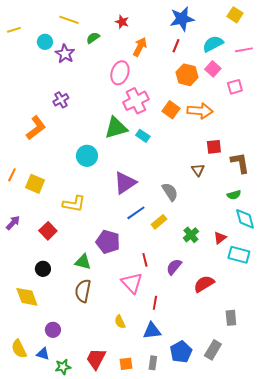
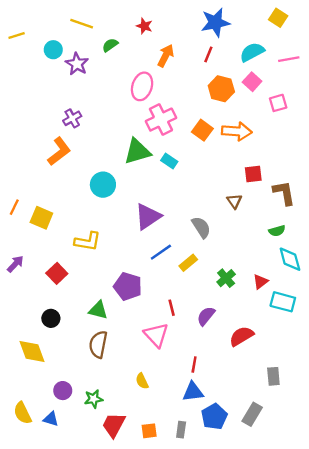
orange L-shape: (36, 128) -> (59, 151), moved
red line: (155, 303) -> (194, 365), moved
blue triangle: (152, 331) -> (193, 392), moved
green star: (63, 367) -> (94, 399), moved

